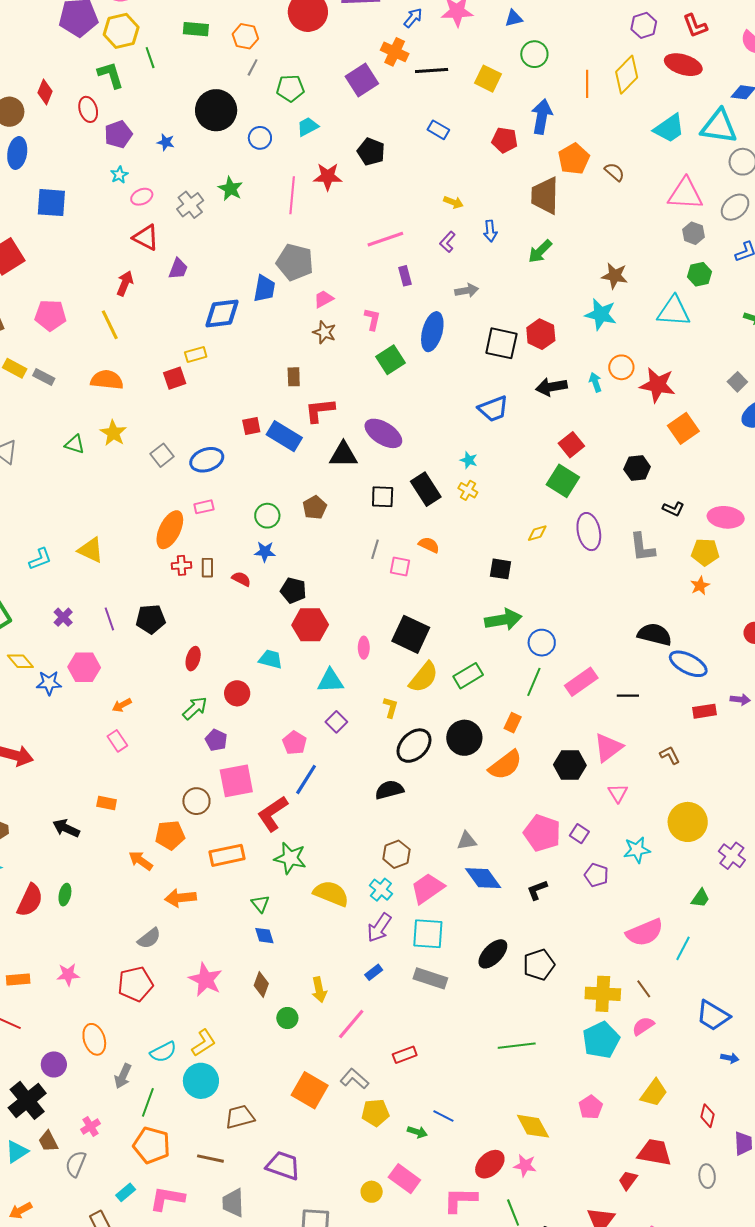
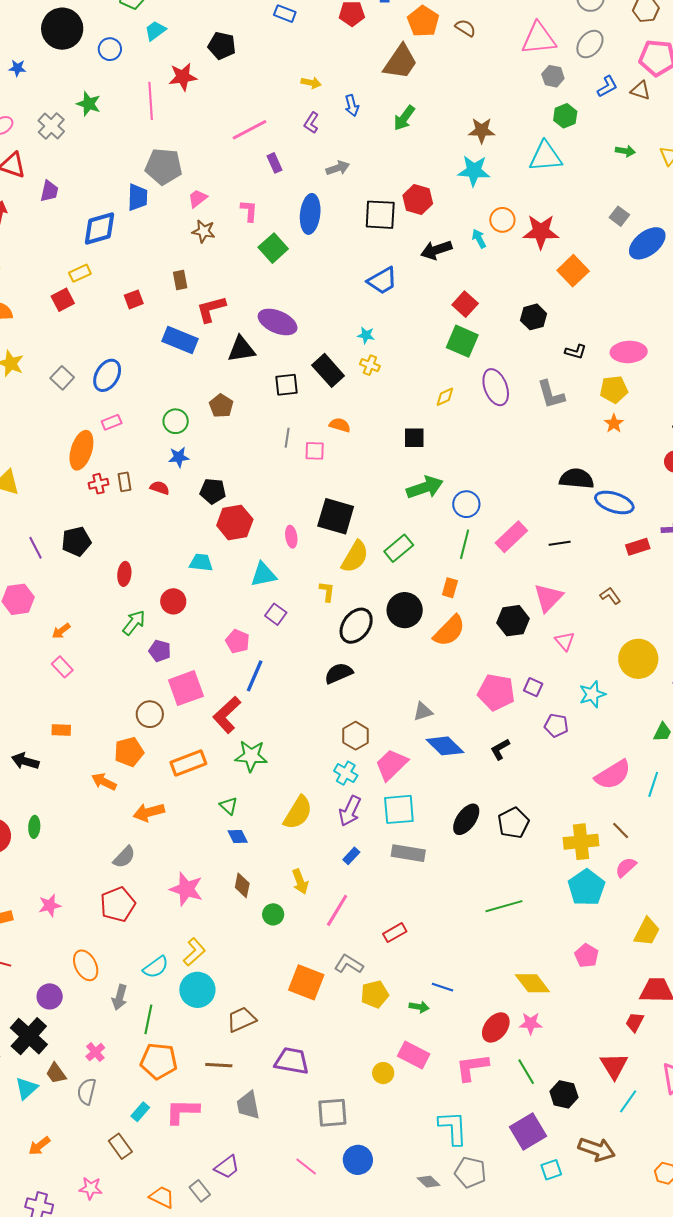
brown trapezoid: (545, 196) -> (400, 62), turned -138
red square: (251, 426) -> (134, 299), moved
blue ellipse: (207, 460) -> (107, 375), turned -32
yellow semicircle: (331, 893) -> (298, 813), moved, turned 108

